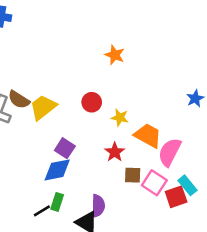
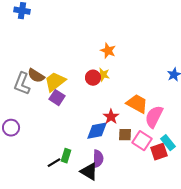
orange star: (115, 55) -> (108, 51), moved
yellow star: (120, 118) -> (103, 75), moved
purple square: (65, 148) -> (57, 98), moved
blue diamond: (57, 170) -> (97, 131), moved

